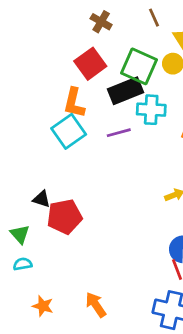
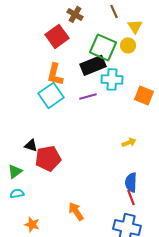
red square: (90, 64) -> (57, 36), moved
green triangle: (20, 234) -> (15, 171), turned 35
orange arrow: (96, 305) -> (76, 211), moved

